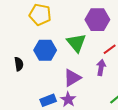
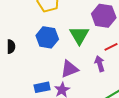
black semicircle: (19, 64) -> (11, 47), moved
purple arrow: (101, 68) -> (100, 64), turned -35

